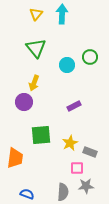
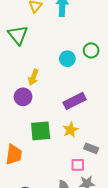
green triangle: (36, 48) -> (18, 35), moved
purple rectangle: (74, 106) -> (75, 101), size x1.5
yellow star: (70, 143) -> (70, 130), moved

